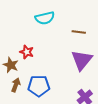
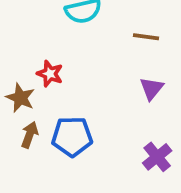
purple triangle: (82, 60) -> (152, 88), size x0.6

